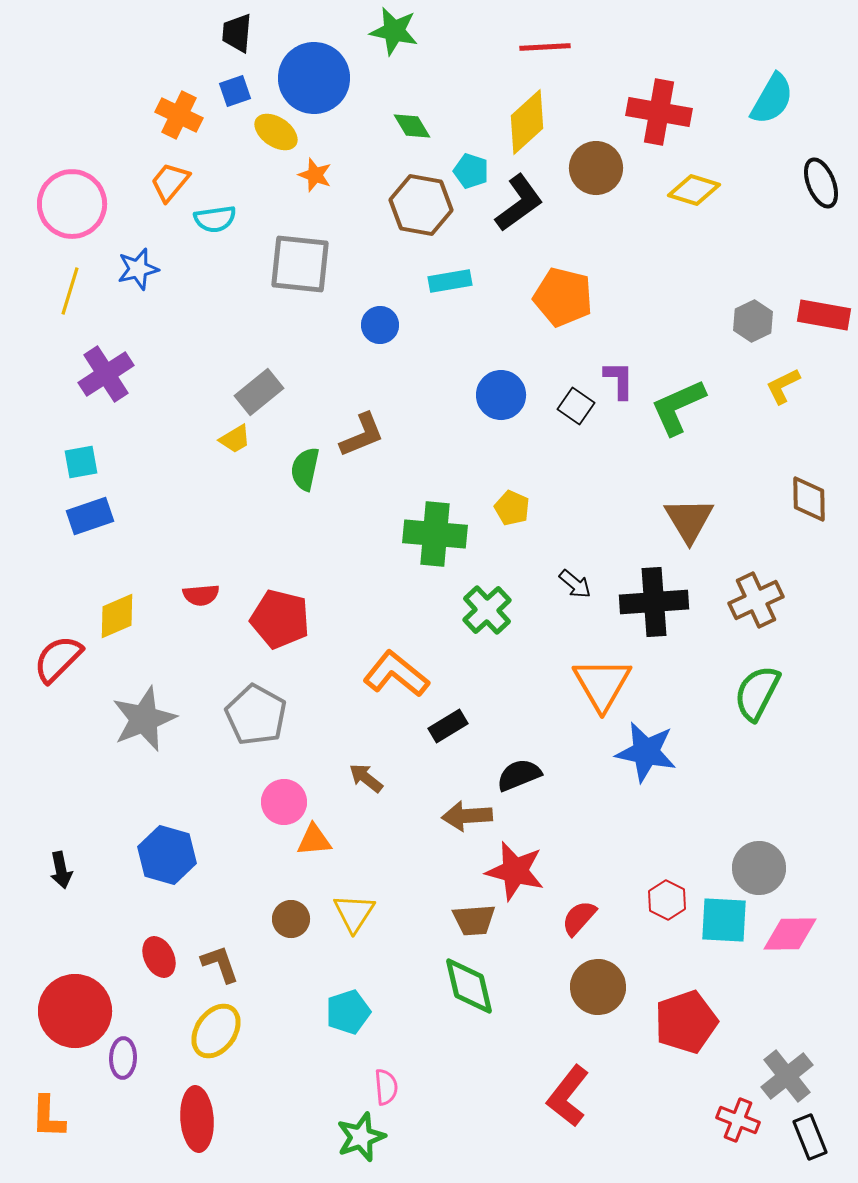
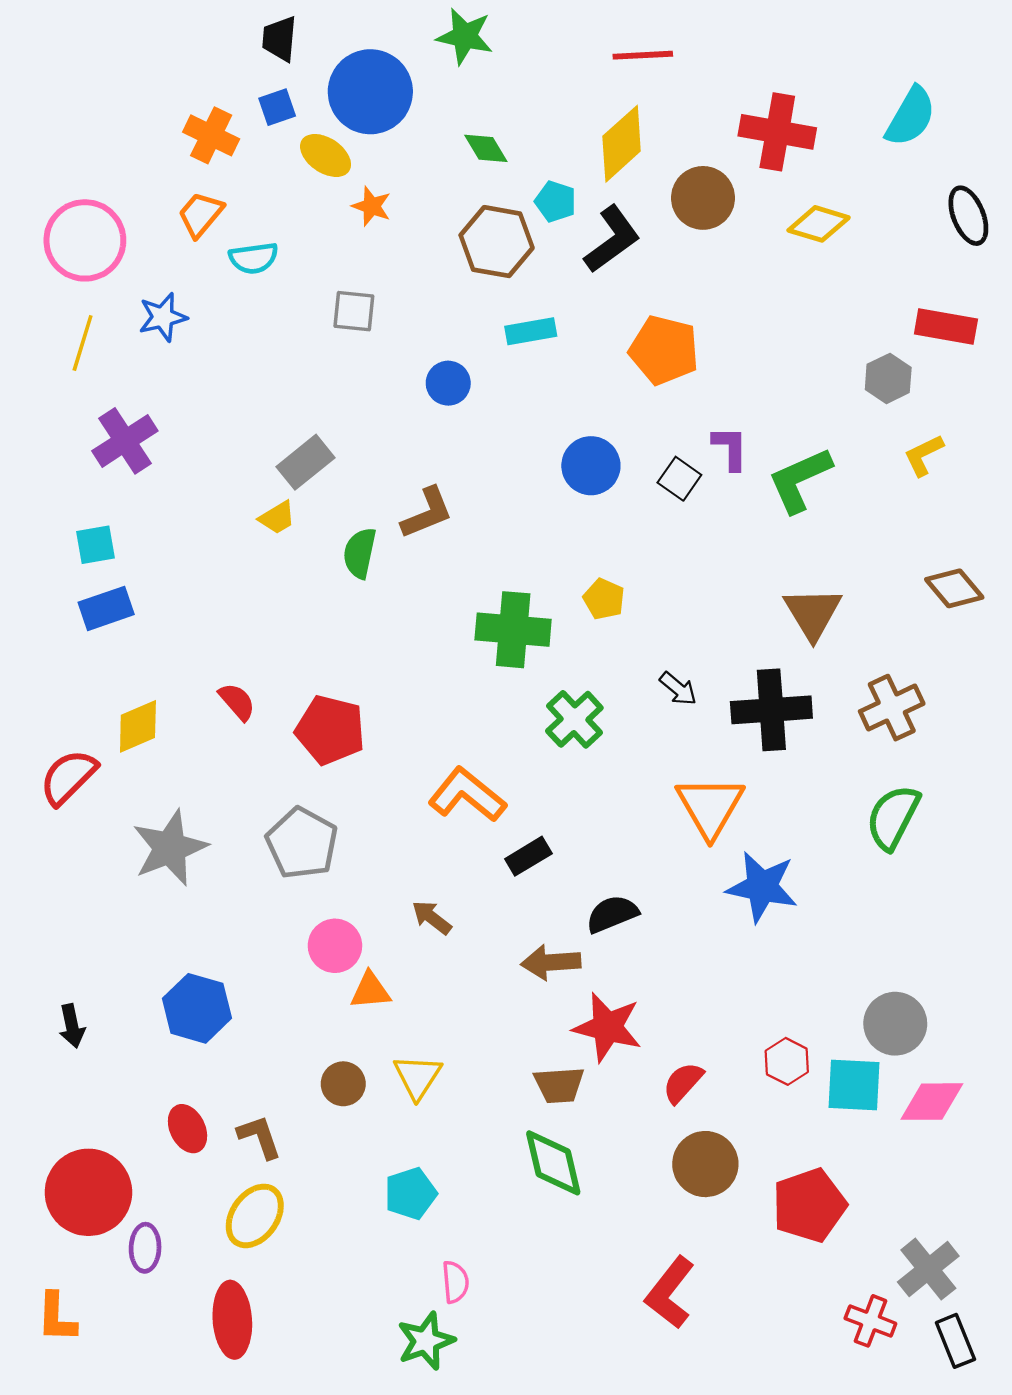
gray square: (300, 264) -> (354, 311), size x0.6
red rectangle: (824, 315) -> (946, 327), moved
brown diamond: (809, 499) -> (954, 588), turned -39
red semicircle: (201, 595) -> (237, 702), turned -126

